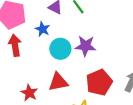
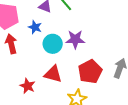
red triangle: (58, 82) -> (53, 74), turned 30

